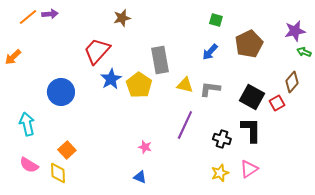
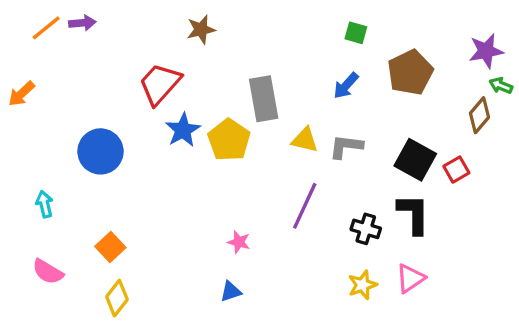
brown diamond: (292, 82) -> (479, 115), moved
cyan arrow: (27, 124) -> (44, 204), size x0.7
yellow diamond: (58, 173) -> (117, 298), moved, turned 40
blue triangle: (140, 177) -> (231, 291), turned -40

